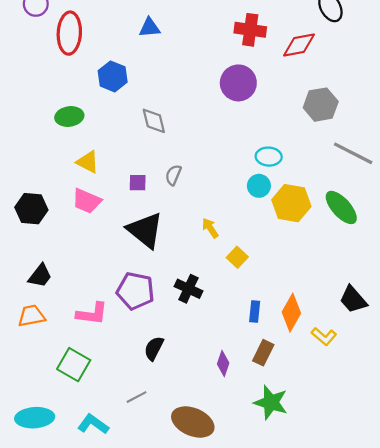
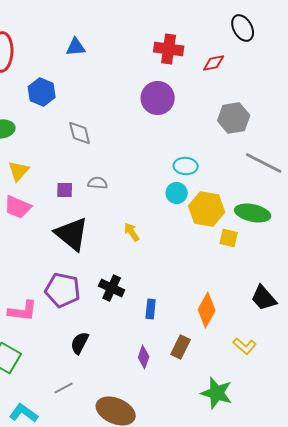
red diamond: (299, 45) -> (214, 63), size x0.7
yellow triangle: (88, 162) -> (19, 171), turned 45
gray semicircle: (173, 175) -> (98, 183), turned 72
green ellipse: (341, 207) -> (253, 213), turned -36
yellow square: (237, 257) -> (229, 238), moved, turned -30
blue rectangle: (255, 311) -> (151, 309), moved
yellow L-shape: (324, 336) -> (245, 346), moved
green star: (271, 402) -> (217, 393), moved

